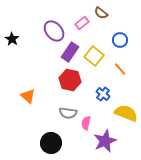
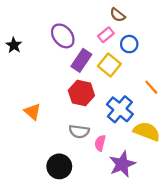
pink rectangle: (82, 23) -> (106, 35), moved
blue circle: (120, 40) -> (129, 44), moved
orange line: (120, 69) -> (151, 87), moved
blue cross: (103, 94) -> (120, 109), size x1.6

